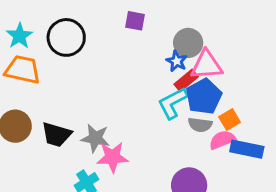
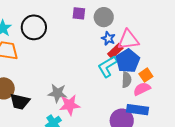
gray circle: (188, 43) -> (104, 17), moved
gray semicircle: (200, 125) -> (127, 80), turned -91
black trapezoid: (56, 135) -> (20, 102), moved
blue rectangle: (247, 149) -> (138, 110), moved

